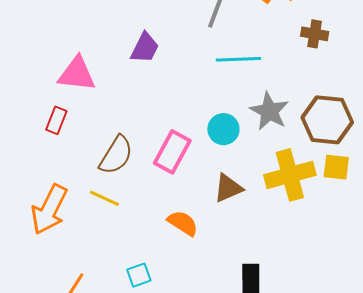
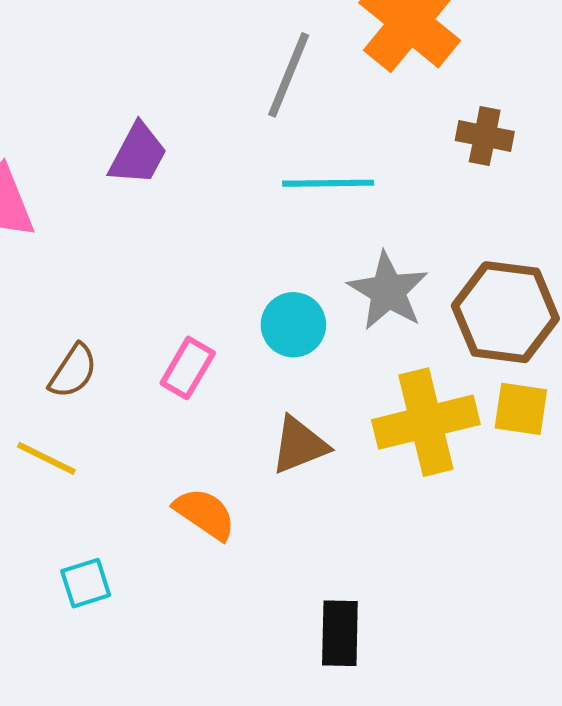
pink rectangle: (172, 152) -> (188, 368), size x0.7
brown semicircle: (116, 155) -> (73, 371), size x0.7
cyan square: (139, 275) -> (86, 583), moved

